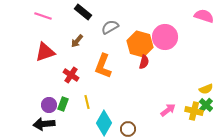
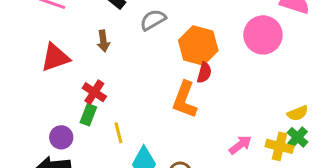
pink circle: (165, 37) -> (263, 35), moved
brown arrow: (77, 41) -> (103, 41), turned -48
orange L-shape: (103, 66) -> (185, 100), moved
green rectangle: (63, 104) -> (88, 115), moved

